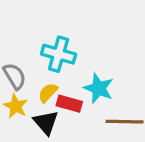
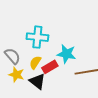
red rectangle: (69, 104) -> (50, 67), turned -35

